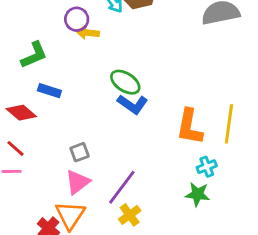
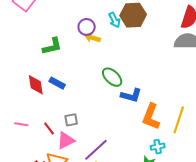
blue rectangle: (49, 91) -> (57, 83), moved
blue L-shape: (133, 104) -> (131, 95), moved, turned -30
red diamond: (21, 113) -> (36, 85), turned 30
red line: (16, 148) -> (49, 128), moved

